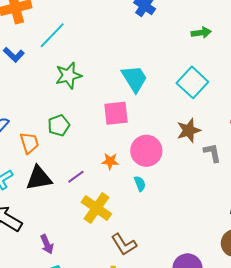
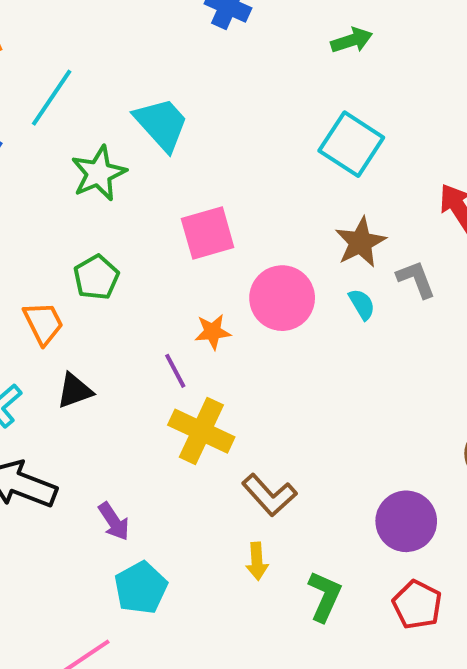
cyan trapezoid: (134, 79) -> (161, 124), moved
purple line: (76, 177) -> (175, 371), moved, turned -72
black triangle: (39, 178) -> (75, 391), size x0.7
cyan semicircle: (140, 184) -> (362, 304), moved

